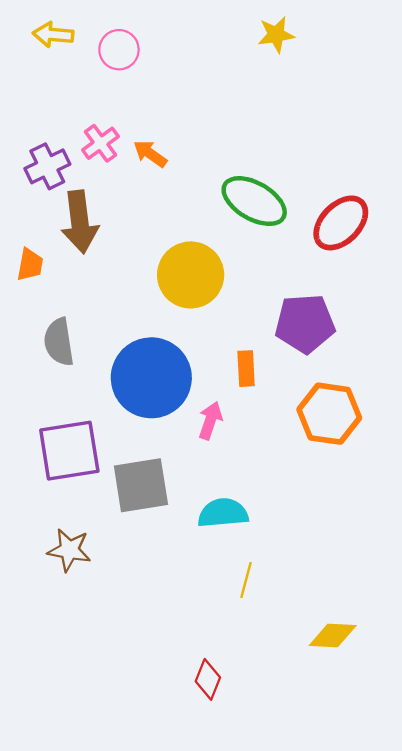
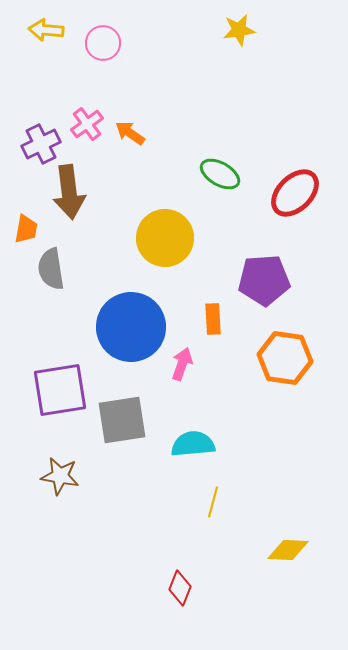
green ellipse: (254, 201) -> (220, 174), size x0.7
gray semicircle: (59, 342) -> (51, 269), moved

